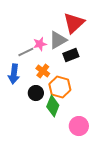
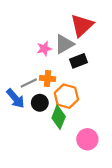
gray line: (26, 52) -> (29, 83), moved
orange cross: (43, 71) -> (48, 78), turned -32
blue arrow: (14, 74) -> (15, 98), moved, turned -48

